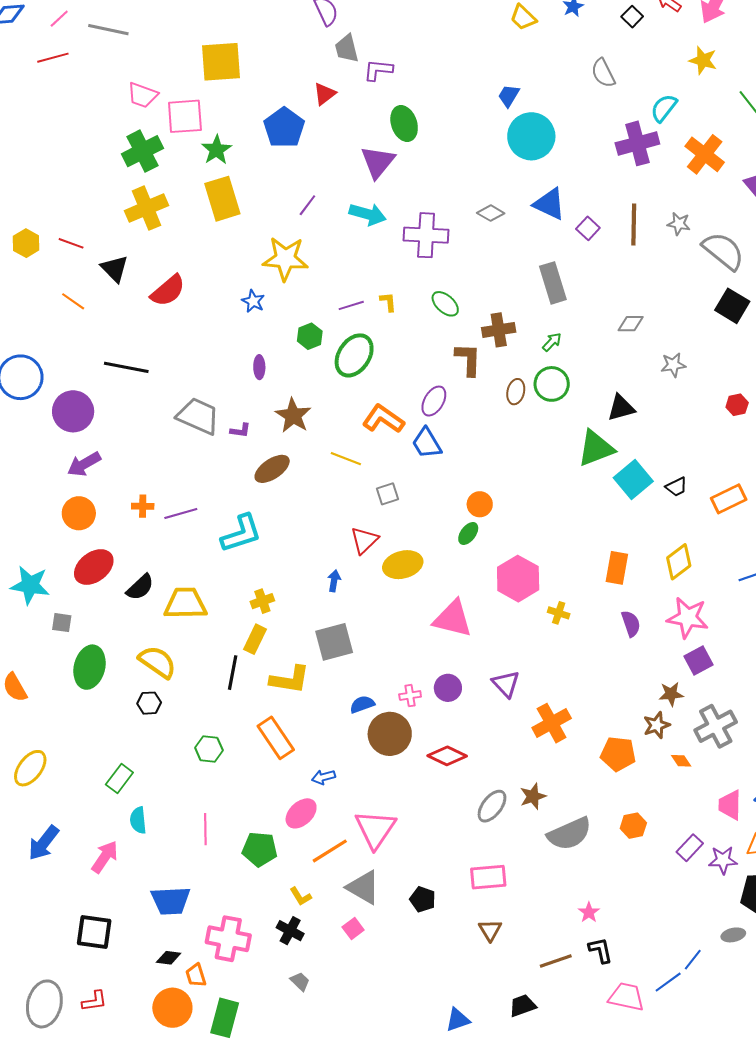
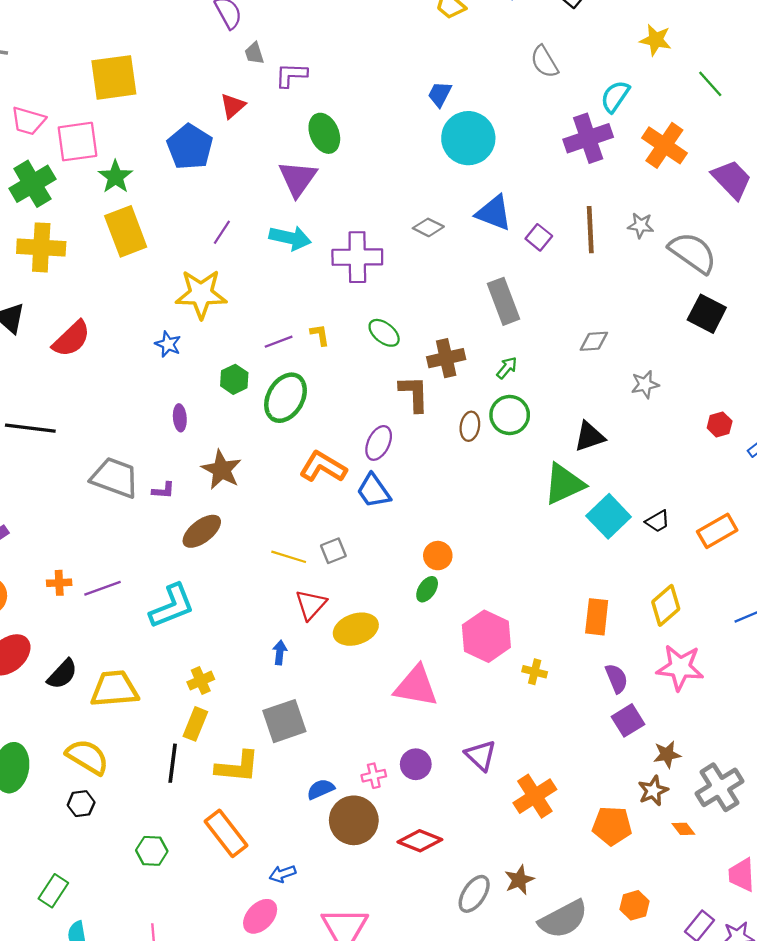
gray trapezoid: (347, 49) -> (254, 53), size x0.7
yellow cross: (147, 208) -> (41, 247), turned 30
yellow line: (346, 459) -> (289, 557), moved
purple square: (698, 660) -> (628, 720), moved

